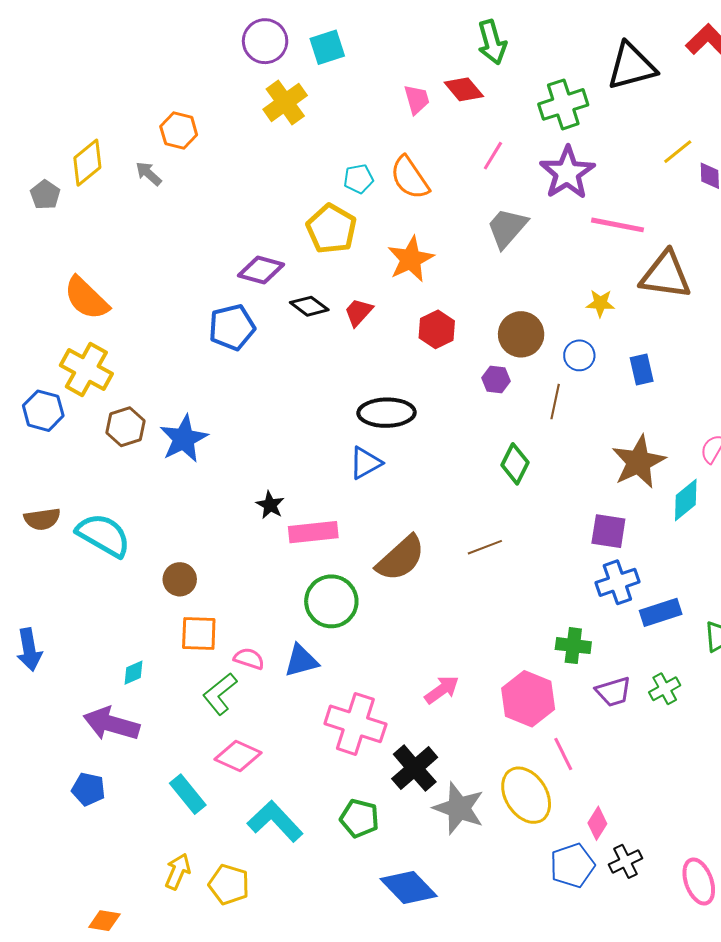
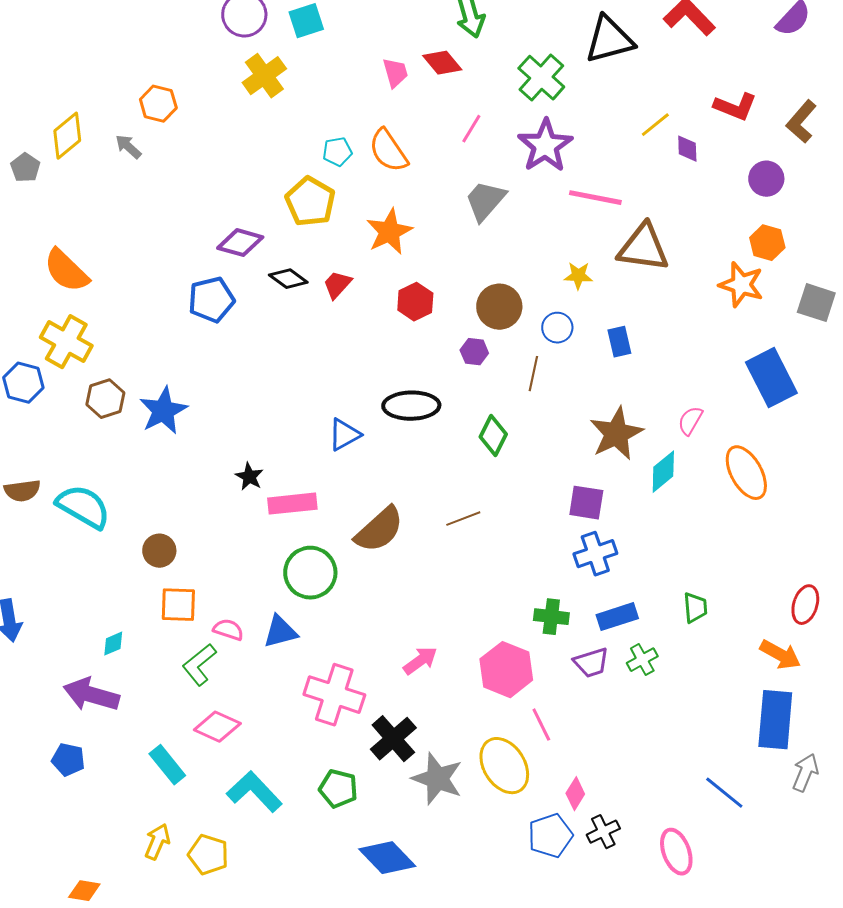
green cross: (563, 104) -> (541, 78), turned -30
black ellipse: (387, 413) -> (411, 406), moved
blue rectangle: (661, 612) -> (617, 617), moved

